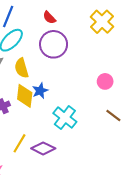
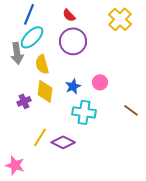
pink circle: (105, 81) -> (100, 82), moved
blue star: (40, 91) -> (73, 86), moved
cyan cross: (65, 118) -> (84, 112), turned -30

